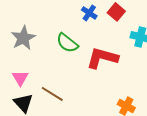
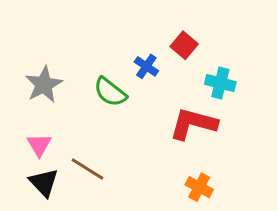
blue cross: (89, 13) -> (146, 66), moved
red L-shape: (102, 58) -> (193, 124), moved

